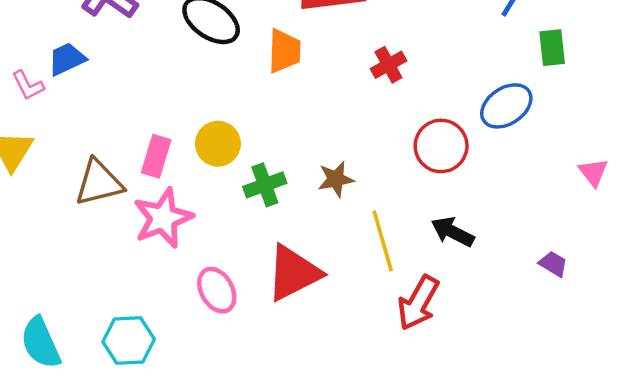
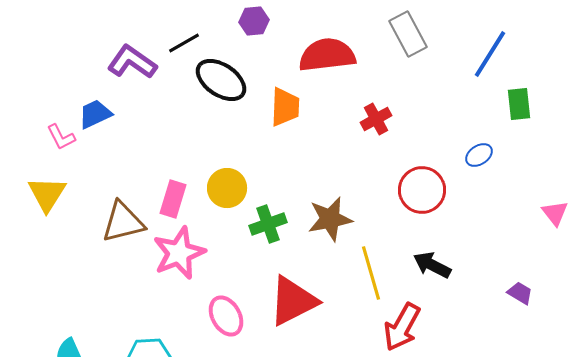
blue ellipse: (506, 106) -> (479, 155), size x0.6
brown star: (336, 179) -> (330, 219), size x1.4

